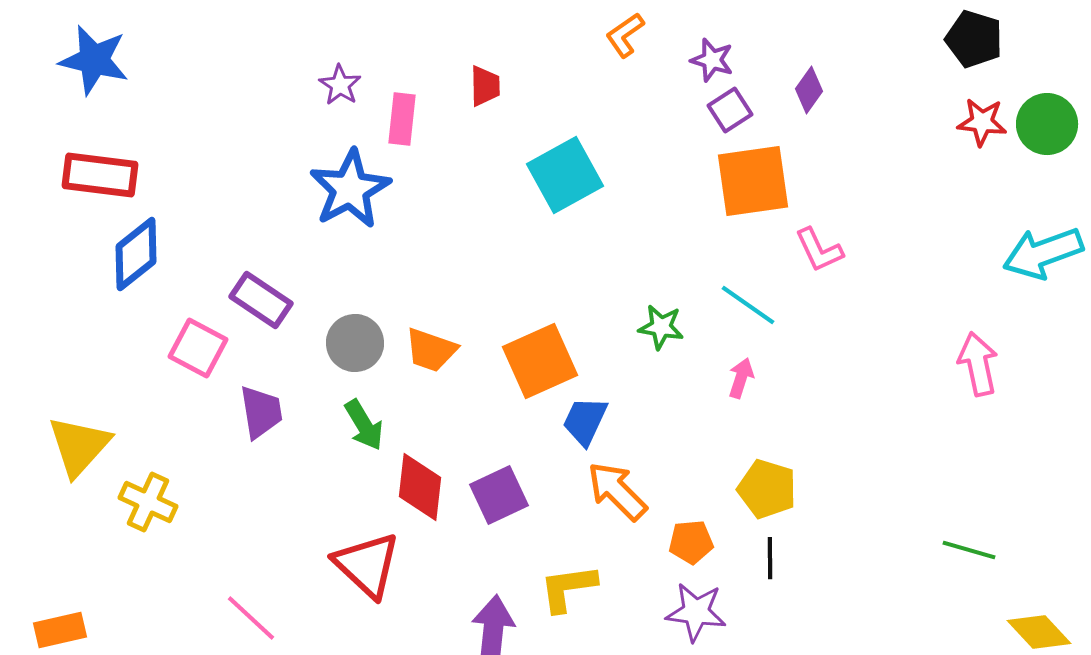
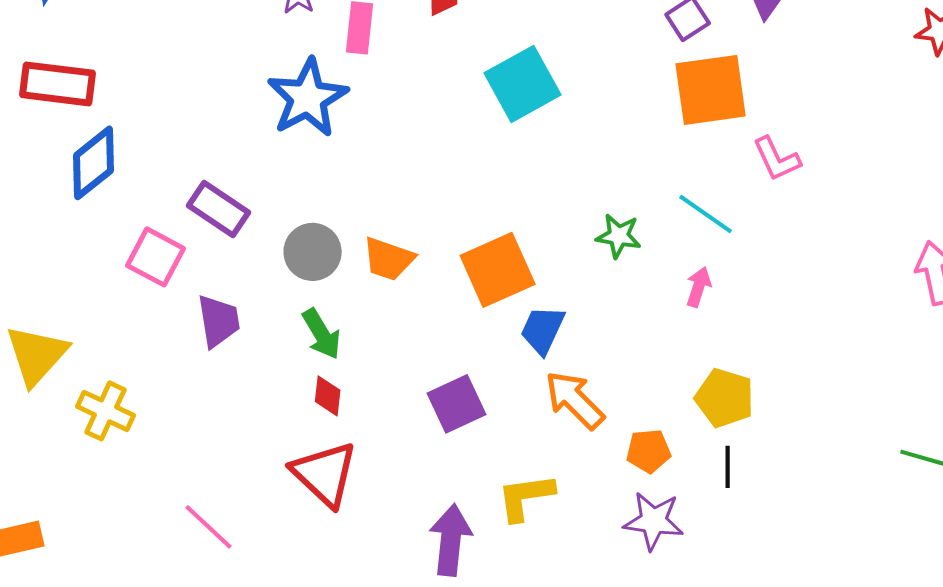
red diamond: (420, 487) -> (328, 396), moved, size x0.6

